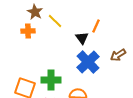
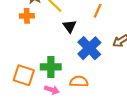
black triangle: (82, 38) -> (70, 26), moved

